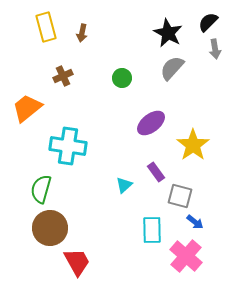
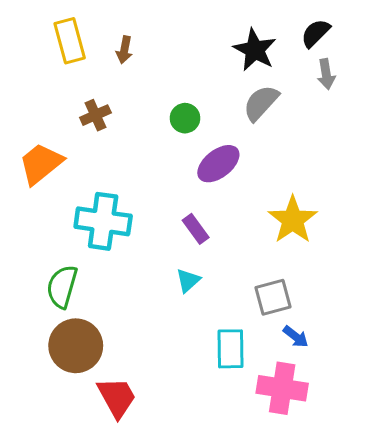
purple ellipse: (151, 123) -> (218, 164), moved
purple rectangle: (156, 172) -> (196, 229), moved
gray square: (180, 196) -> (273, 297), turned -30
pink cross: (186, 256) -> (282, 388), turned -32

